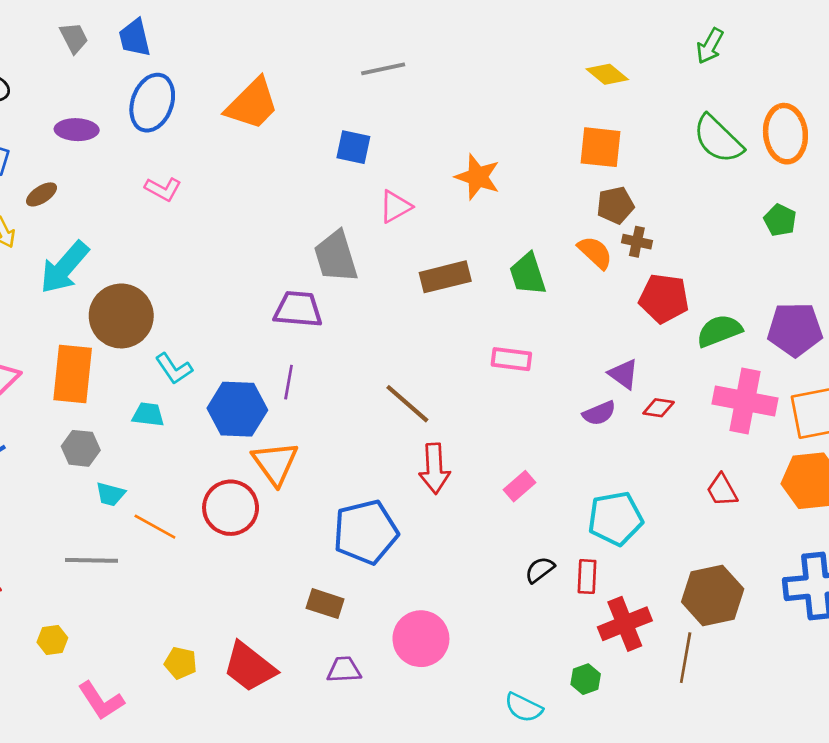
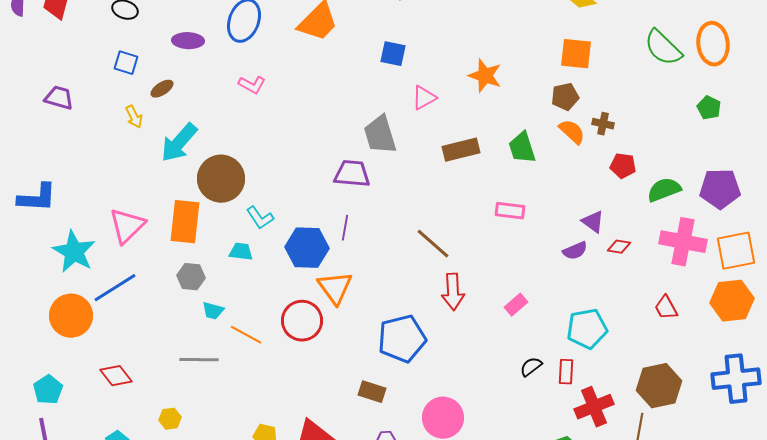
brown pentagon: (615, 205) -> (565, 97), moved
red pentagon: (664, 298) -> (623, 166), size x0.7

